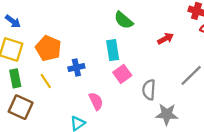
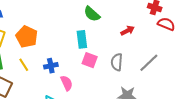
blue cross: (76, 67) -> (51, 66), moved
pink square: (122, 74) -> (90, 60), turned -35
gray semicircle: (149, 90) -> (117, 62), moved

